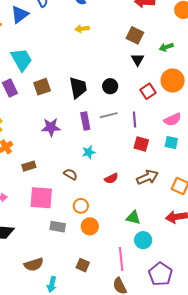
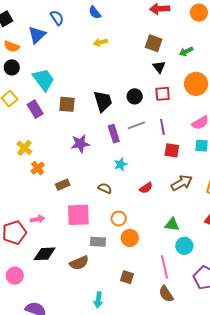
brown square: (42, 87) -> (67, 104), turned 30
red square: (148, 91) -> (163, 94), moved, turned 35
brown semicircle: (34, 264) -> (79, 263), moved

